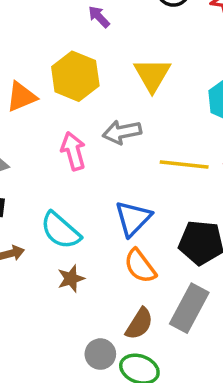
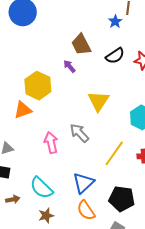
yellow hexagon: (75, 76) -> (38, 86), moved
gray arrow: (122, 132) -> (79, 133), turned 55
yellow line: (184, 165) -> (114, 153), turned -64

